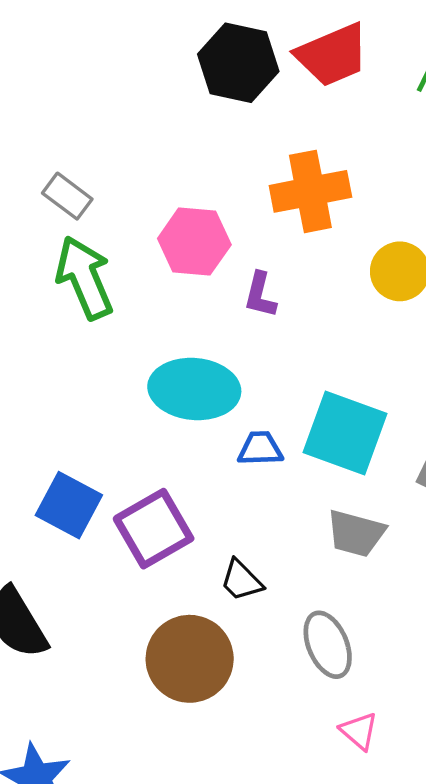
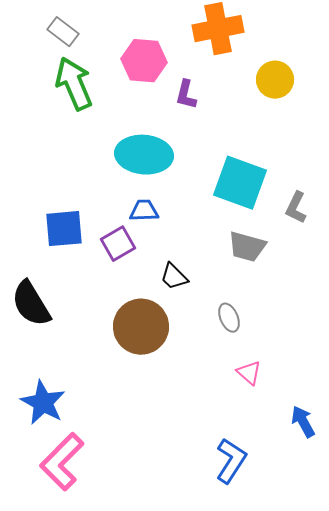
blue trapezoid: (260, 449) -> (144, 211), moved
blue square: (69, 505) -> (64, 229), turned -33
purple square: (154, 529) -> (118, 244), size x0.7
gray ellipse: (328, 645) -> (229, 318), size x0.7

